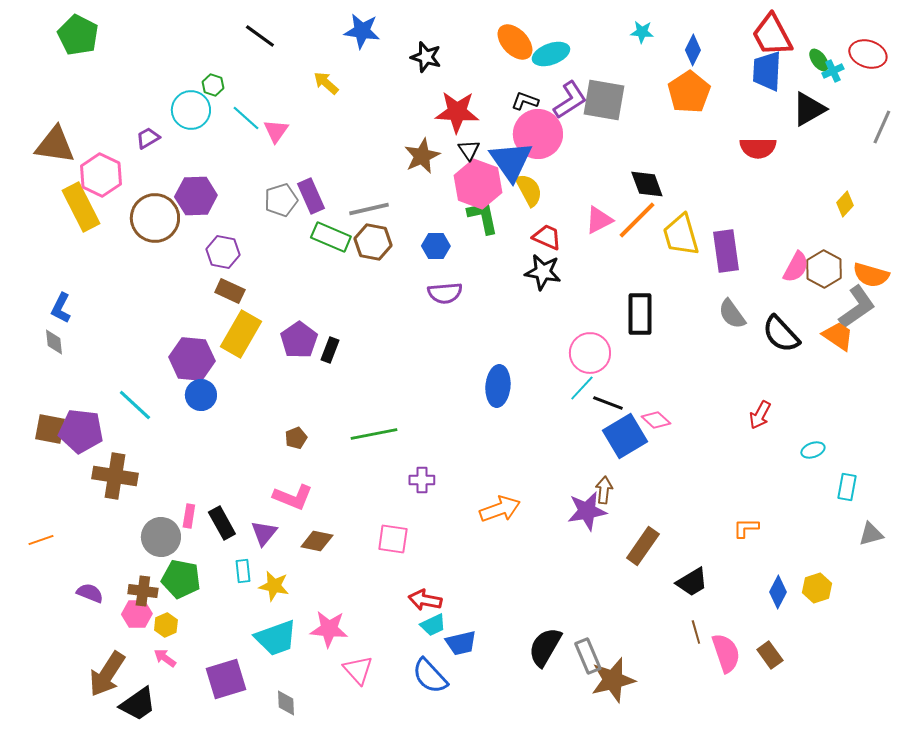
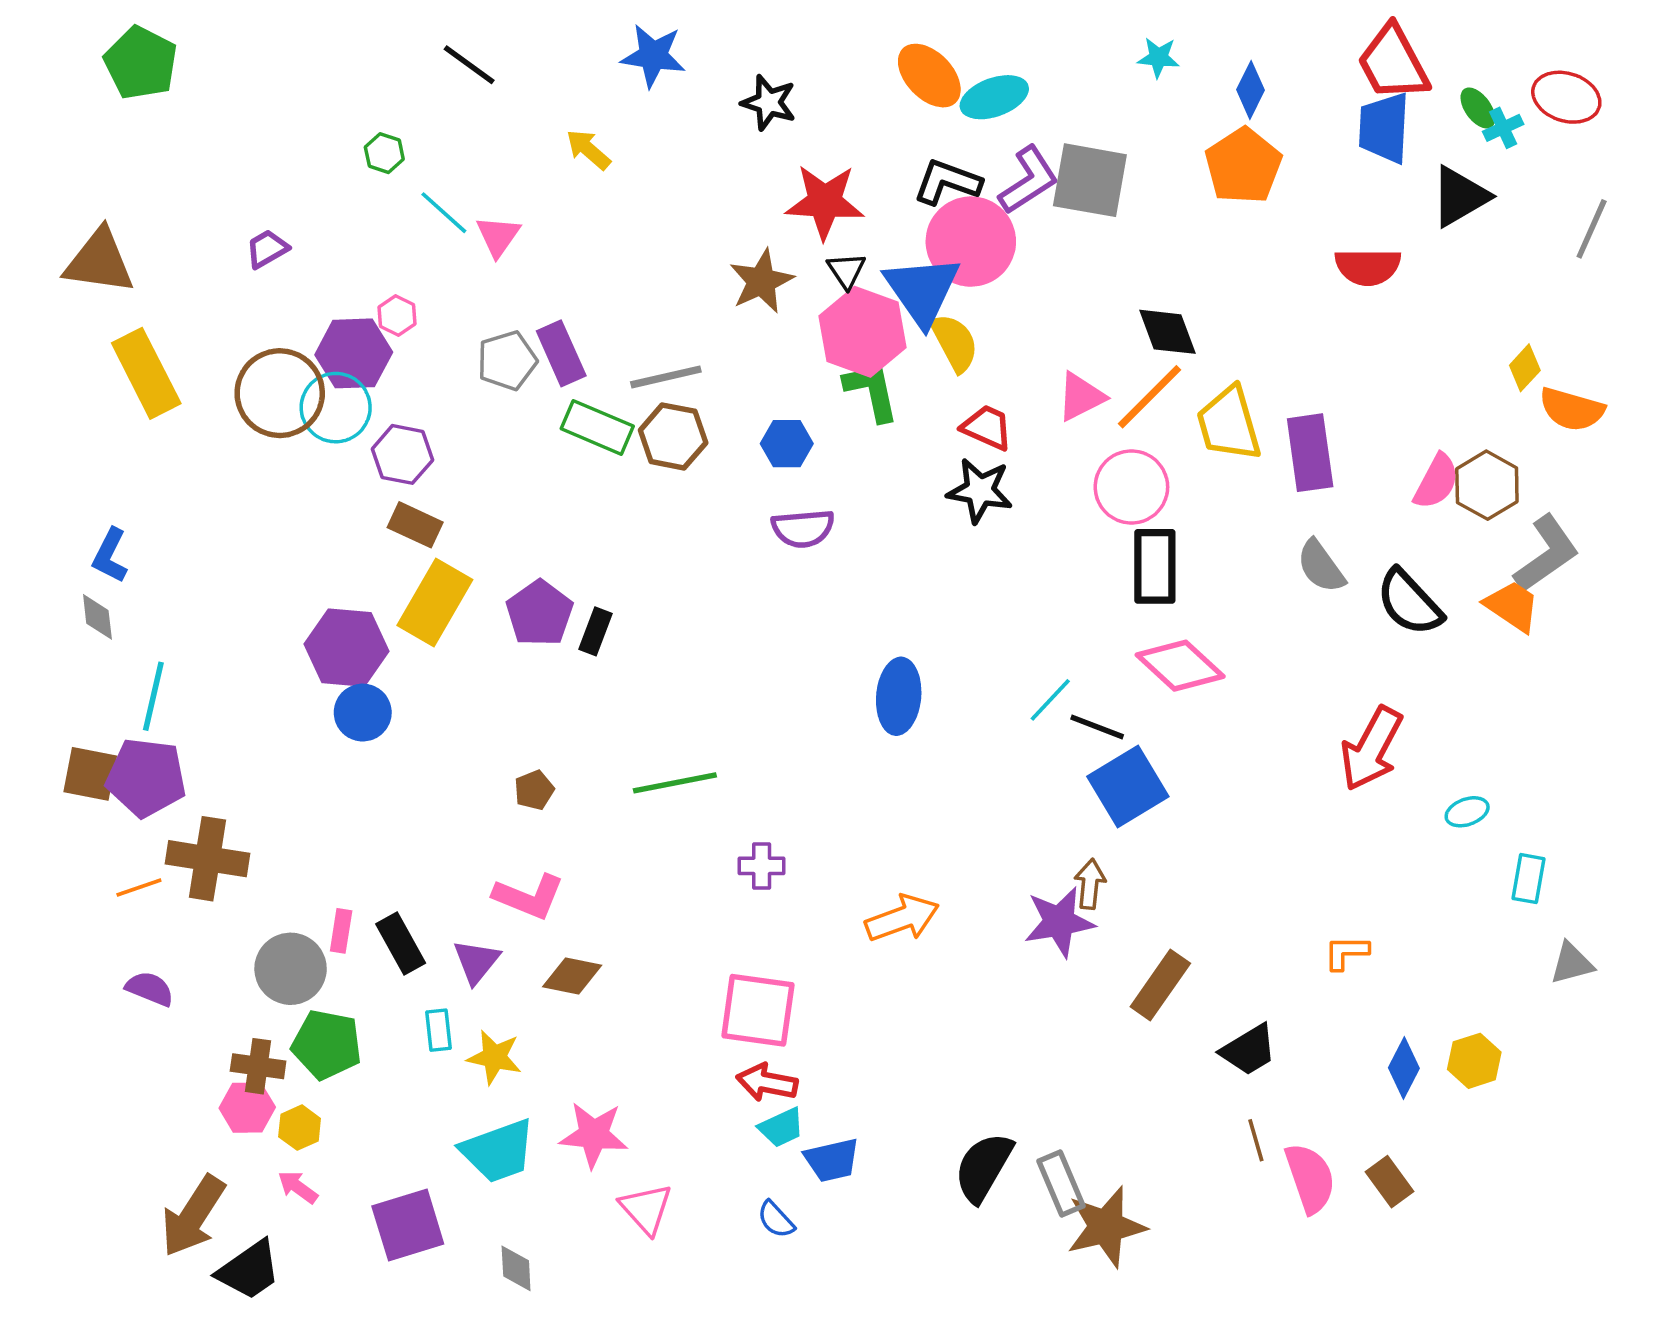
black L-shape: (525, 101) -> (947, 182), size x1.4
cyan circle: (191, 110) -> (336, 408), moved
pink hexagon: (101, 175) -> (397, 316), moved, size x0.5
orange semicircle: (871, 275) -> (1572, 409), moved
pink circle: (590, 353) -> (1131, 487), moved
cyan line: (135, 405) -> (153, 696), moved, turned 60
red arrow: (760, 415) -> (1371, 749), size x1.6
pink diamond: (656, 420) -> (1180, 666), moved, size x1.6
pink square: (393, 539) -> (758, 1010), moved, size x1.4
orange line: (41, 540) -> (139, 888), moved
purple semicircle: (90, 593) -> (150, 989), moved
blue semicircle: (430, 676) -> (776, 1220), size x0.6

